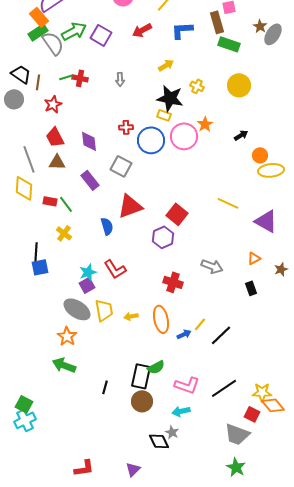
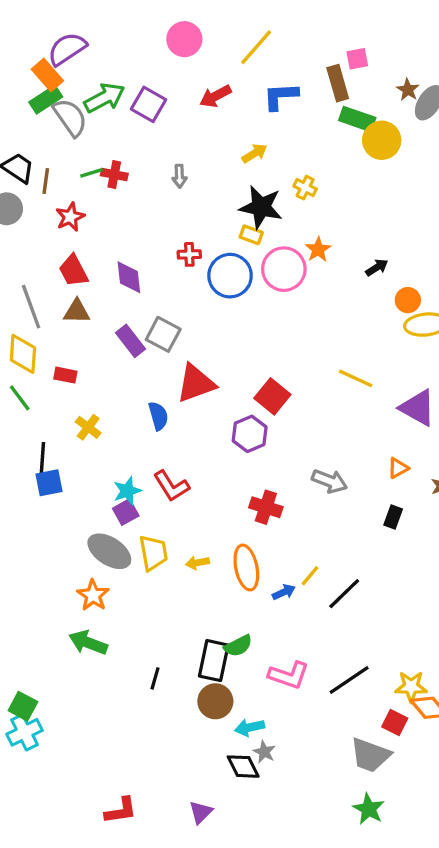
yellow circle: (239, 85) -> (382, 140), moved
gray square: (121, 166) -> (163, 334), moved
green line: (66, 204) -> (20, 398), moved
black rectangle: (251, 288) -> (393, 517), turned 40
cyan arrow: (181, 411) -> (250, 727), moved

